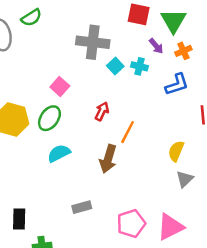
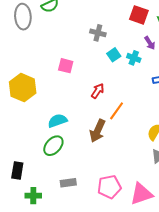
gray cross: (93, 42) -> (98, 33), size x0.6
pink square: (60, 87) -> (66, 66), turned -35
green ellipse: (49, 118) -> (53, 146), moved
gray rectangle: (82, 207) -> (68, 183), moved

